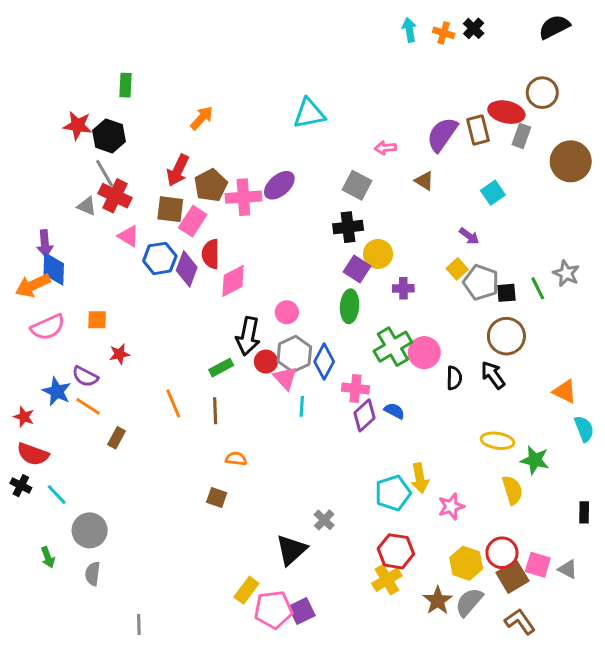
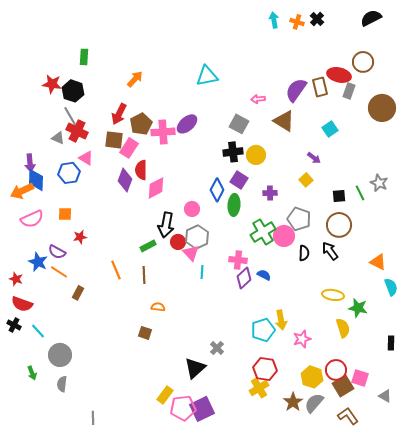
brown triangle: (424, 181) -> (284, 121), size x1.6
yellow circle: (378, 254) -> (256, 155), moved
blue hexagon: (160, 258) -> (69, 173), moved
gray pentagon: (481, 282) -> (299, 219), moved
blue diamond: (324, 362) -> (217, 190), moved
gray triangle: (568, 569) -> (385, 396), moved
purple square: (302, 611) -> (202, 409), size x1.4

